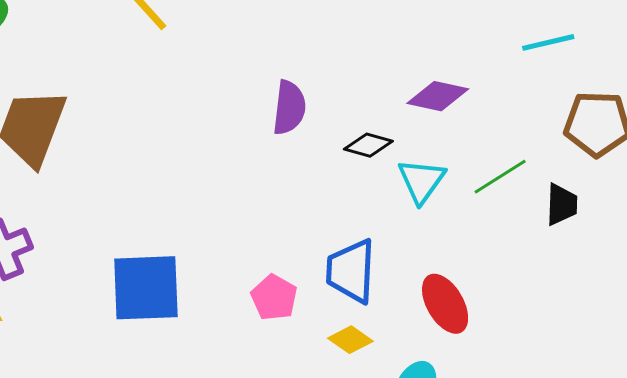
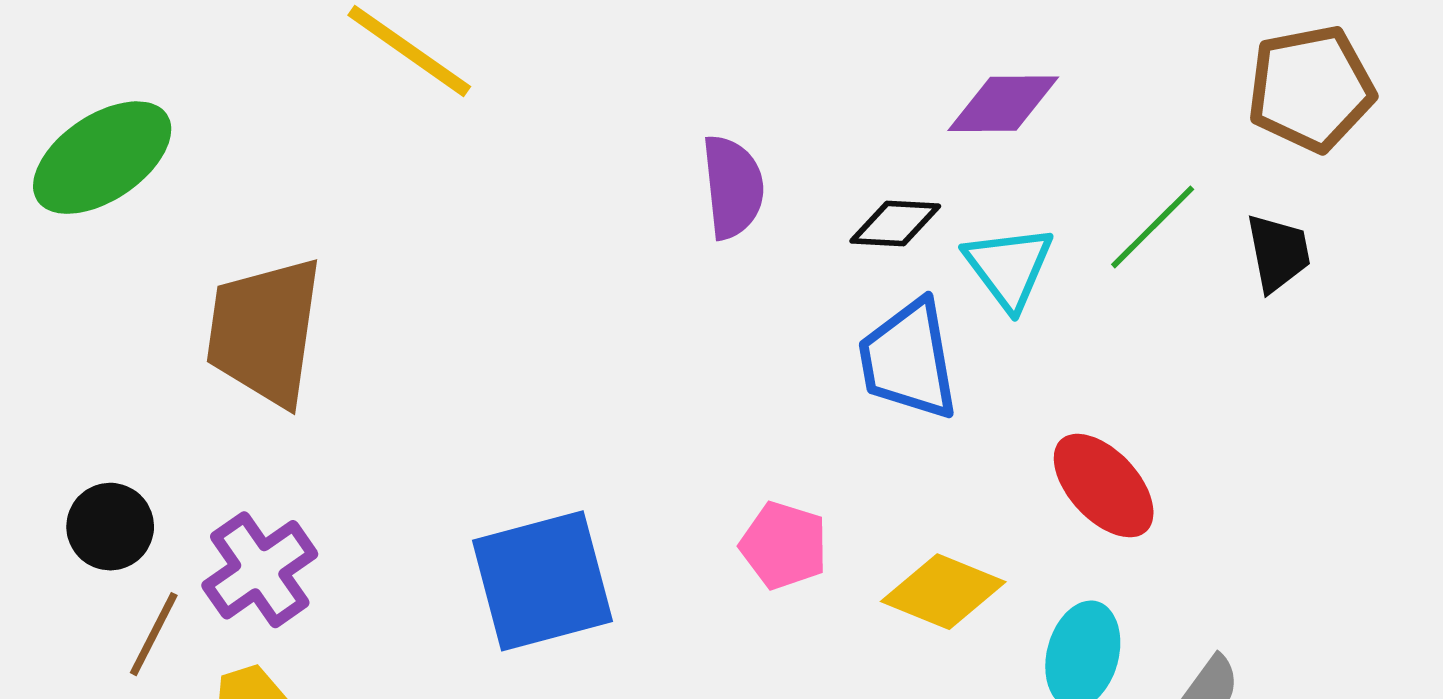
blue trapezoid: (351, 271) -> (908, 360), moved
yellow diamond: (350, 340) -> (943, 592), size x1.4

